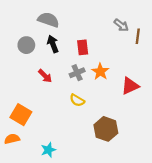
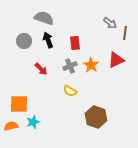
red triangle: (130, 86) -> (116, 60), moved
orange square: (21, 115) -> (19, 104), turned -30
cyan star: (48, 150) -> (33, 122), moved

